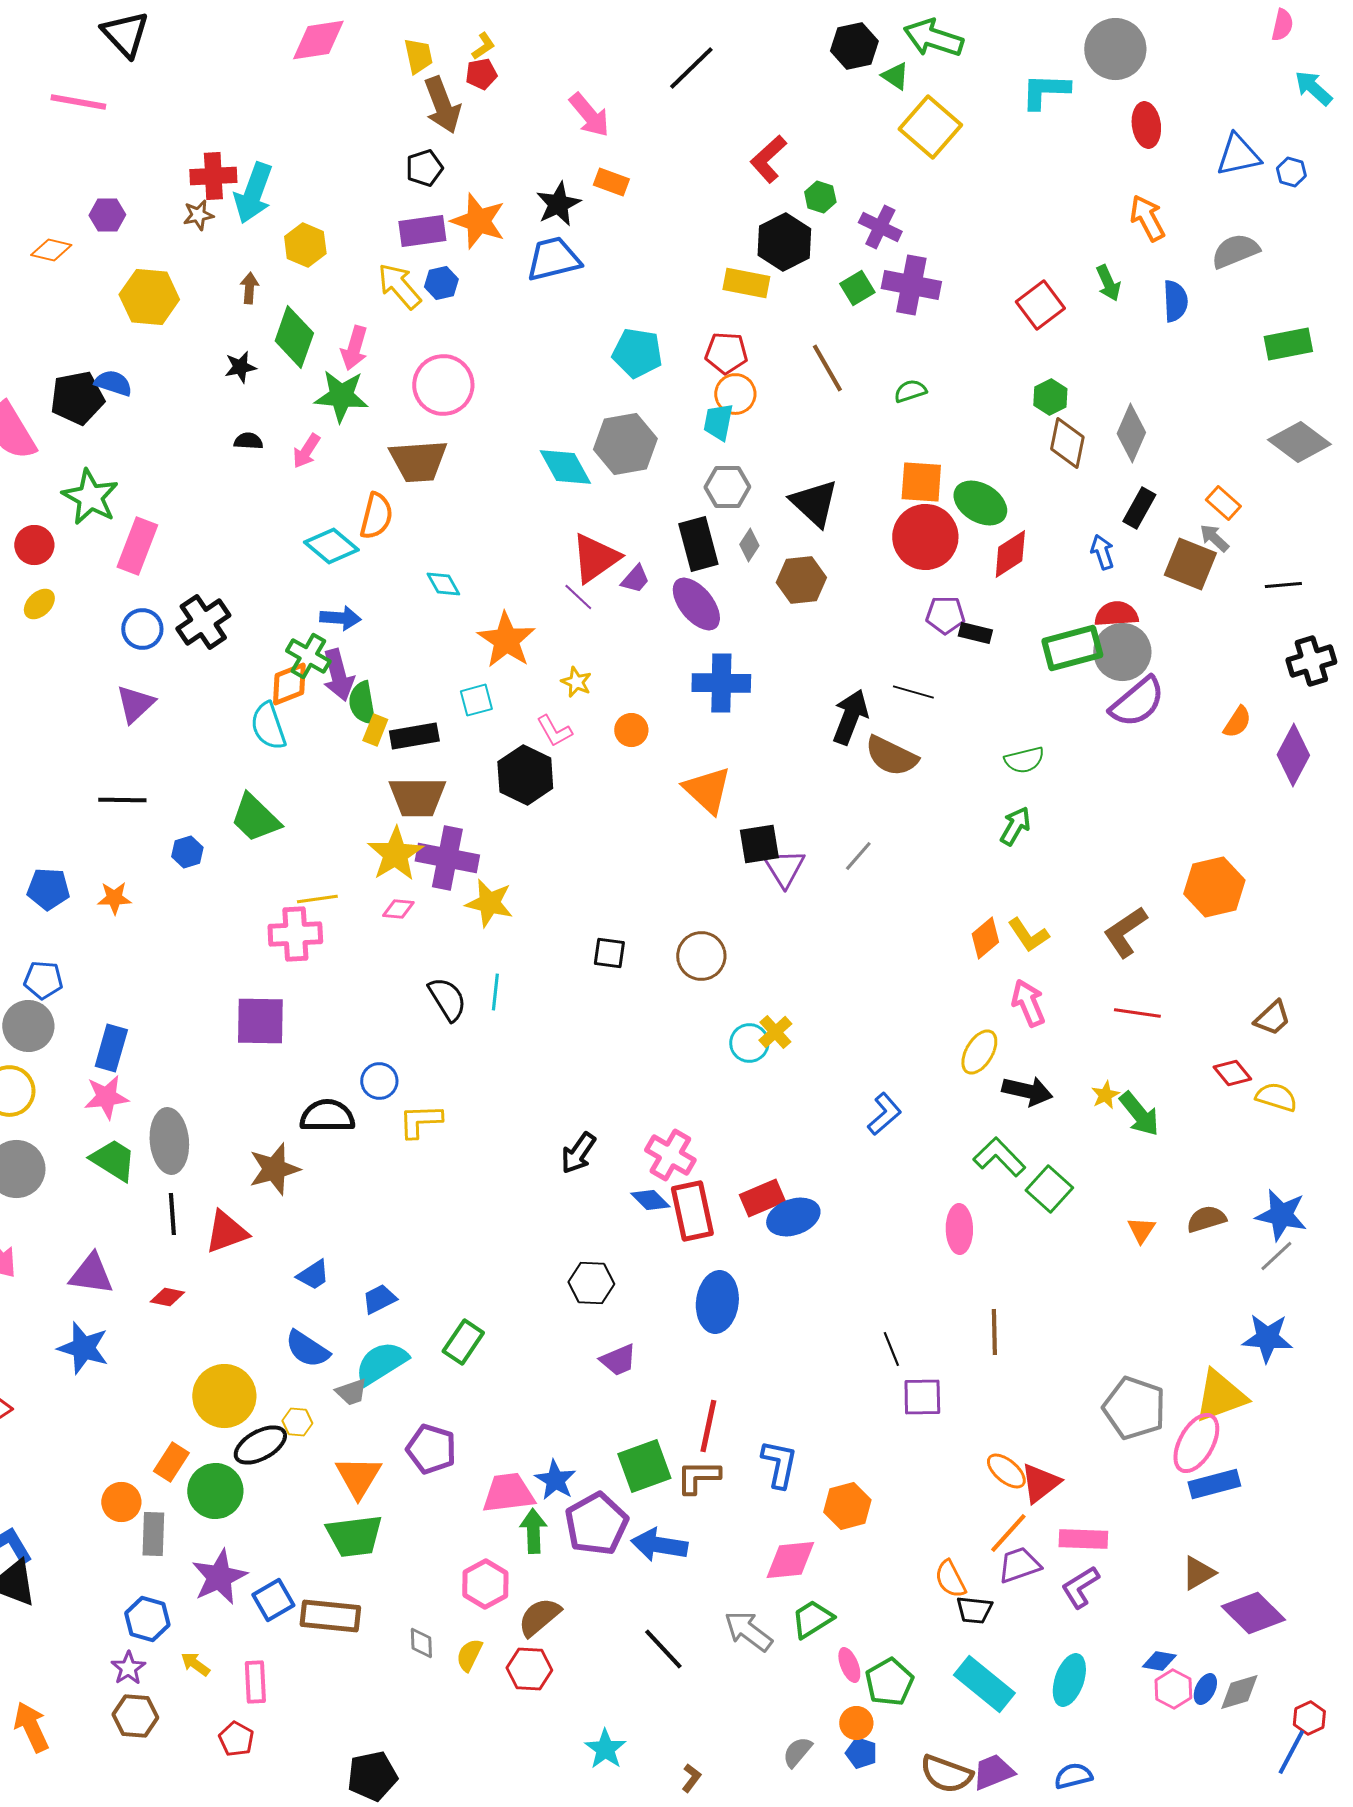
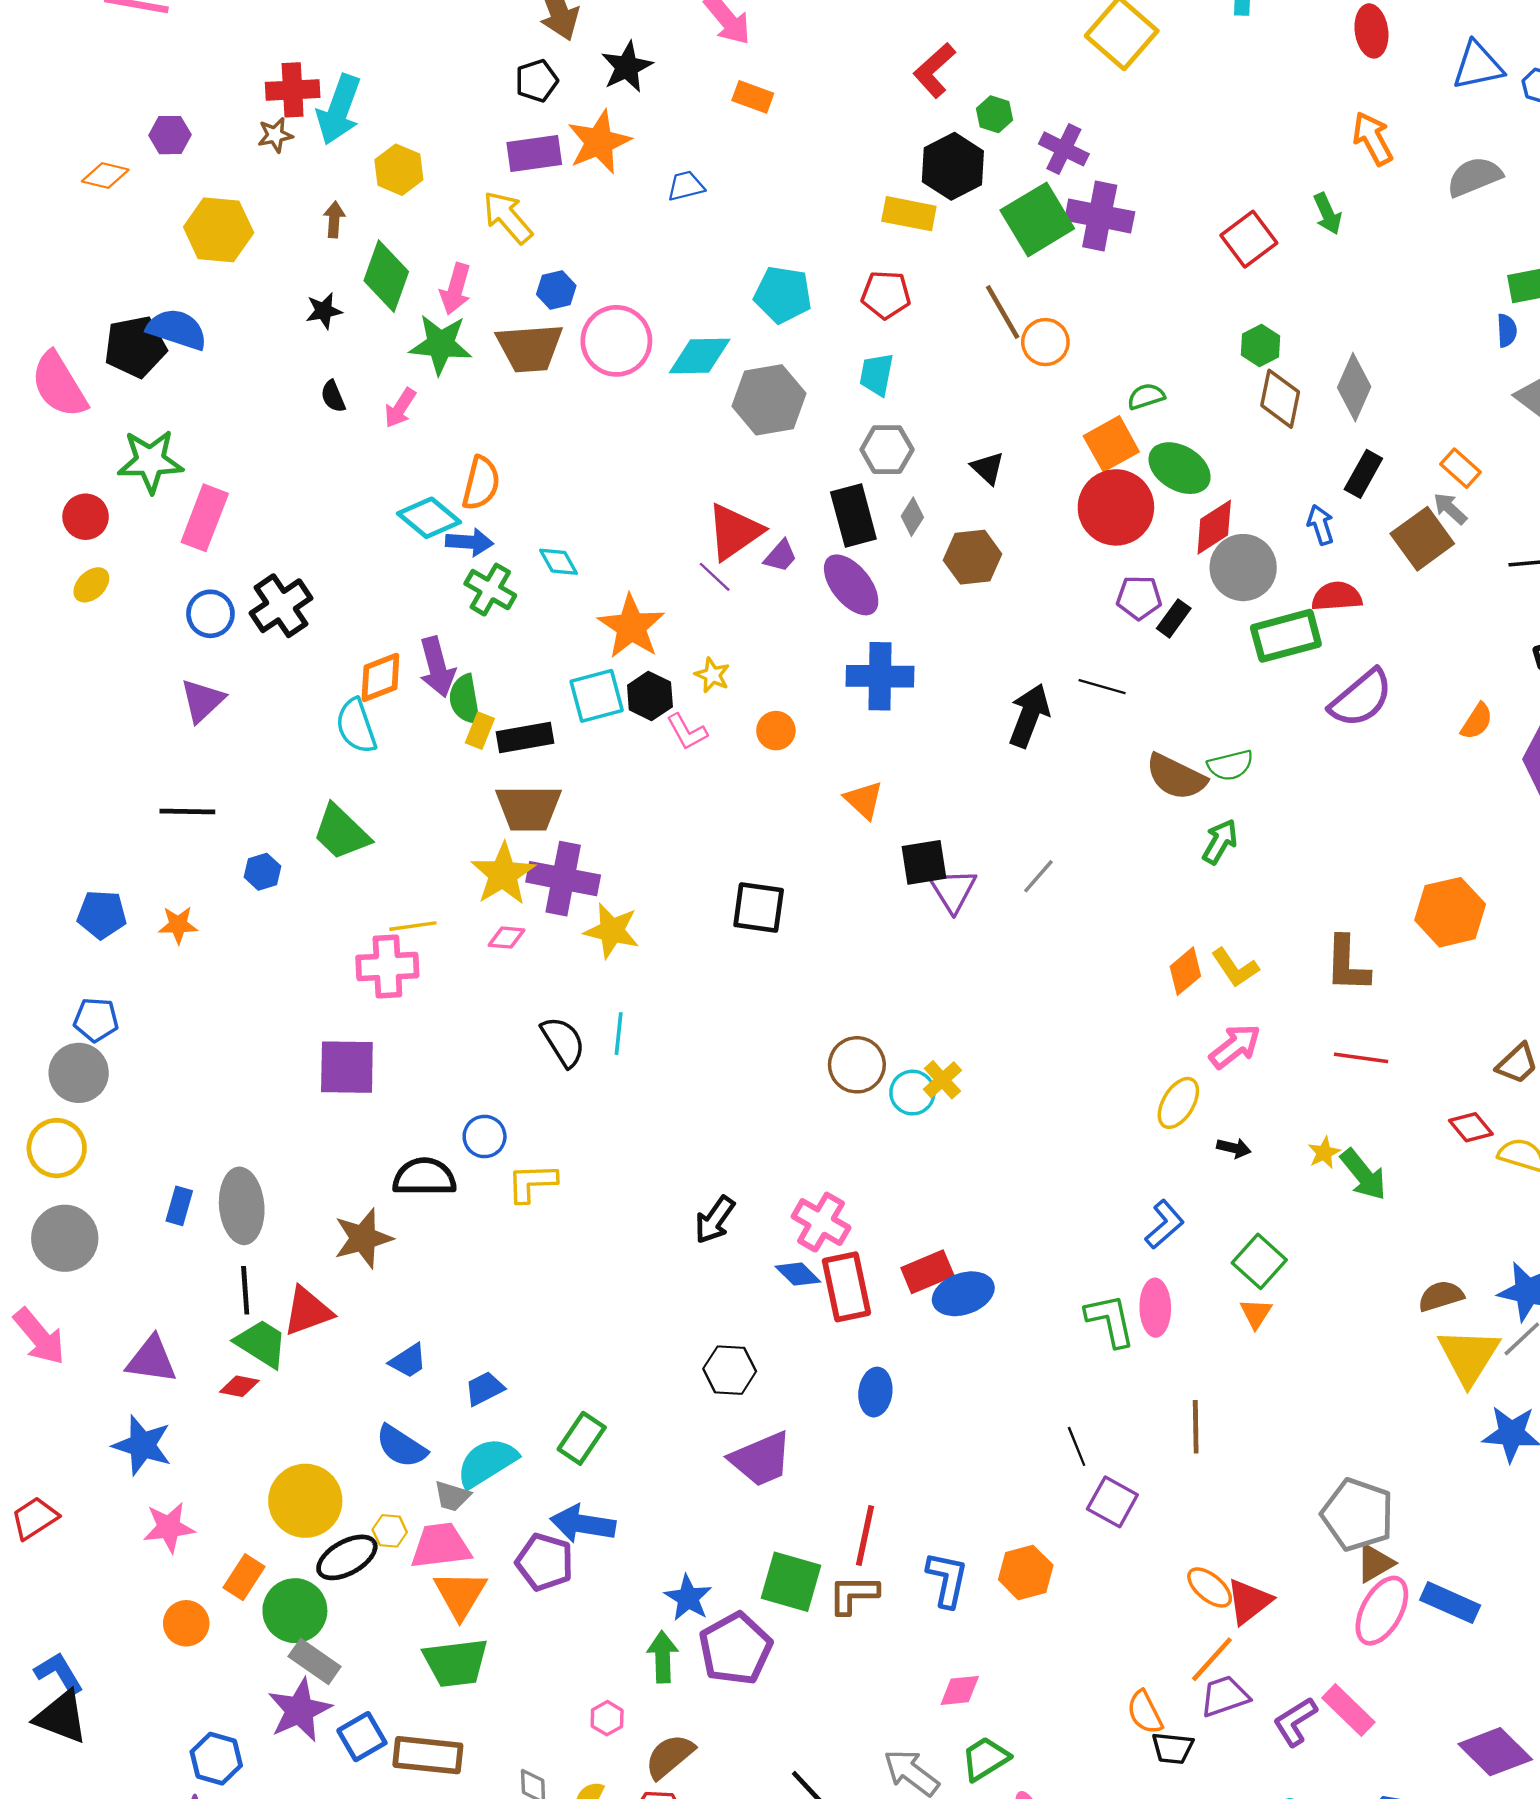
black star: (558, 204) -> (627, 67), moved
orange star: (478, 221) -> (599, 142), turned 30
blue trapezoid: (553, 259) -> (686, 186), size x0.6
blue hexagon: (441, 283) -> (556, 290), moved
green square: (857, 288) -> (1037, 219), size x1.8
blue semicircle: (1175, 301) -> (1507, 330), moved, size x0.7
blue semicircle: (113, 383) -> (177, 329), size x1.4
pink circle: (443, 385) -> (616, 341), moved
green semicircle: (910, 391) -> (1146, 396), moved
orange circle: (735, 394) -> (1045, 342), moved
black semicircle: (248, 441) -> (333, 396), turned -116
brown trapezoid: (418, 461) -> (530, 348), moved
cyan diamond: (565, 467) -> (700, 356), moved, turned -62
orange square: (921, 482) -> (1111, 444), turned -33
green star: (90, 497) -> (150, 461), turned -30
black triangle: (814, 503) -> (988, 468), size x0.6
brown square: (1190, 564) -> (1422, 539), turned 32
blue arrow: (340, 618) -> (469, 542), moved
black rectangle: (975, 633) -> (1174, 618), turned -68
gray circle: (1122, 652) -> (1243, 568), moved
green cross: (308, 656) -> (490, 590), moved
cyan square: (476, 700) -> (597, 696), size x1.4
brown semicircle: (891, 756) -> (1176, 777), moved
black hexagon: (525, 775) -> (650, 696), moved, size x0.7
orange triangle: (707, 790) -> (864, 800), size x0.7
brown L-shape: (1125, 932) -> (1347, 964), turned -54
black square: (609, 953) -> (759, 908), moved, size x1.4
brown circle: (701, 956) -> (857, 1065), moved
pink arrow: (1028, 1003) -> (1235, 1046), turned 75
blue rectangle: (111, 1048) -> (179, 1206), moved, size x0.7
black arrow: (1027, 1091) -> (1234, 1148), size x0.6
pink star: (106, 1097) -> (169, 1527), moved
blue L-shape: (884, 1114) -> (1164, 1224), moved
green L-shape: (999, 1157) -> (1110, 1320), moved, turned 32
green trapezoid: (113, 1160) -> (261, 1343), moved
orange triangle: (1141, 1230) -> (1256, 1313), moved
blue ellipse: (717, 1302) -> (875, 1392), size x0.7
purple trapezoid: (618, 1360) -> (761, 1459), size x1.5
gray trapezoid: (351, 1392) -> (452, 1496), turned 36
yellow triangle: (1220, 1396) -> (1469, 1356), moved, turned -38
purple square: (922, 1397) -> (1112, 1502), turned 30
pink ellipse: (1196, 1443) -> (1382, 1611), moved
green square: (644, 1466) -> (791, 1582), turned 36
blue rectangle: (1214, 1484) -> (1450, 1603), turned 39
pink trapezoid: (508, 1493) -> (441, 1546), moved
orange hexagon: (847, 1506) -> (1026, 1572), moved
gray rectangle: (153, 1534) -> (315, 1661), moved, turned -57
pink rectangle: (1083, 1539) -> (1348, 1710), moved, turned 42
blue arrow: (659, 1545) -> (583, 1524), moved
pink diamond: (790, 1560) -> (960, 1690), size x0.7
brown triangle: (1198, 1573) -> (1375, 1563), moved
pink hexagon: (485, 1584) -> (607, 1718), size x0.6

